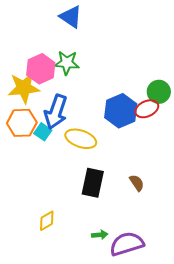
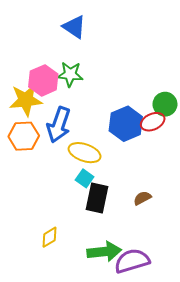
cyan square: (43, 132) -> (85, 178), moved
brown semicircle: (137, 183) -> (142, 198), turned -84
green arrow: (100, 235) -> (104, 252), size x2.0

